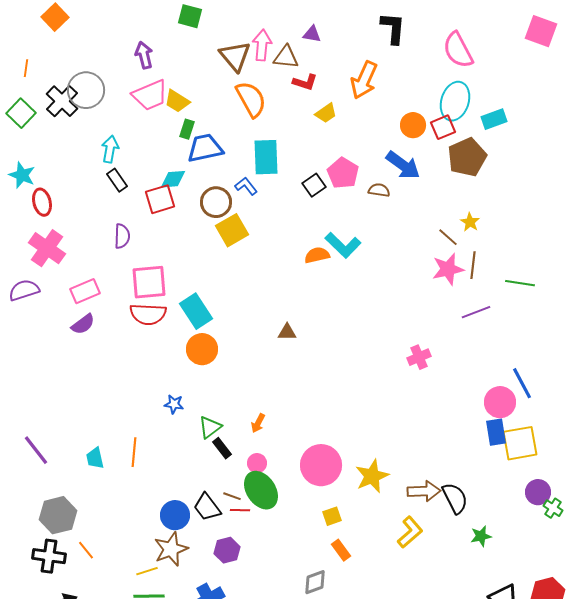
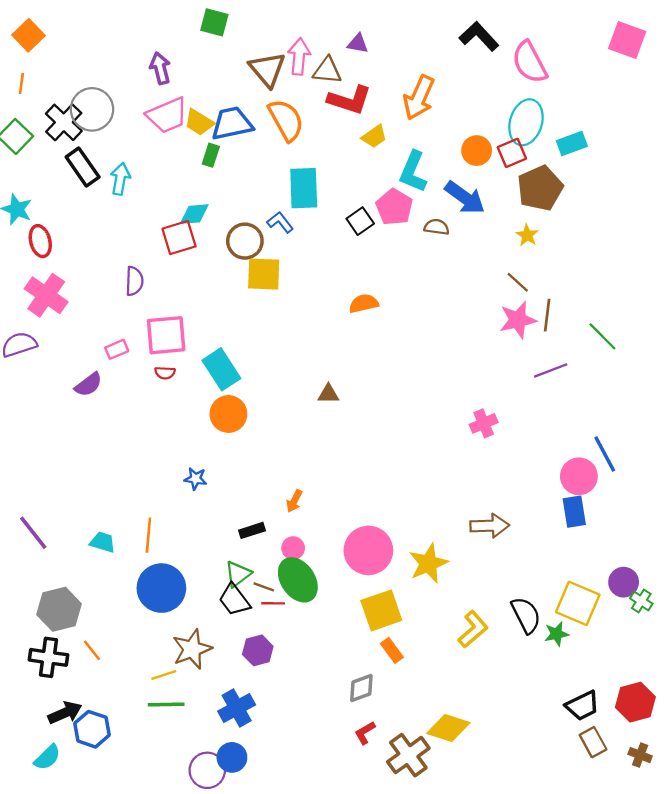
orange square: (55, 17) -> (28, 35), moved
black L-shape: (393, 28) -> (479, 36), moved, turned -48
red L-shape: (305, 82) -> (350, 100), size x1.5
blue trapezoid: (205, 148) -> (232, 123), moved
black rectangle: (117, 180) -> (83, 167), moved, size x1.4
yellow star: (470, 222) -> (527, 235), moved
yellow square: (232, 230) -> (264, 274), turned 32
cyan L-shape: (343, 245) -> (413, 172), moved, turned 69
green line: (520, 283) -> (602, 336), turned 36
pink rectangle: (85, 291) -> (117, 349), moved, size x0.7
red semicircle: (148, 314) -> (165, 373), size x0.5
green triangle: (210, 427) -> (238, 574), moved
yellow square: (520, 443) -> (578, 603), moved, turned 33
black rectangle: (222, 448) -> (252, 530), turned -70
cyan trapezoid: (95, 458) -> (103, 542), turned 120
brown arrow: (424, 491) -> (490, 526), moved
black semicircle: (455, 498) -> (526, 615), moved
blue circle: (175, 515) -> (161, 588), moved, size x1.4
yellow square: (332, 516) -> (381, 610), size x1.8

